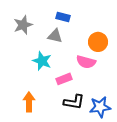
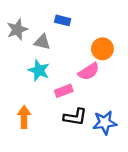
gray triangle: (55, 36) -> (42, 42), moved
pink semicircle: (86, 62) -> (89, 72), turned -48

